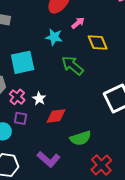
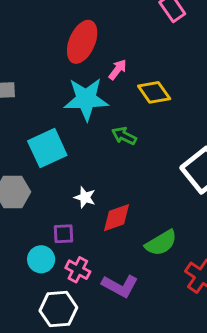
cyan star: (54, 37) -> (86, 99), size x1.6
green arrow: (73, 66) -> (124, 136), size x0.7
pink cross: (17, 97) -> (78, 270), moved

